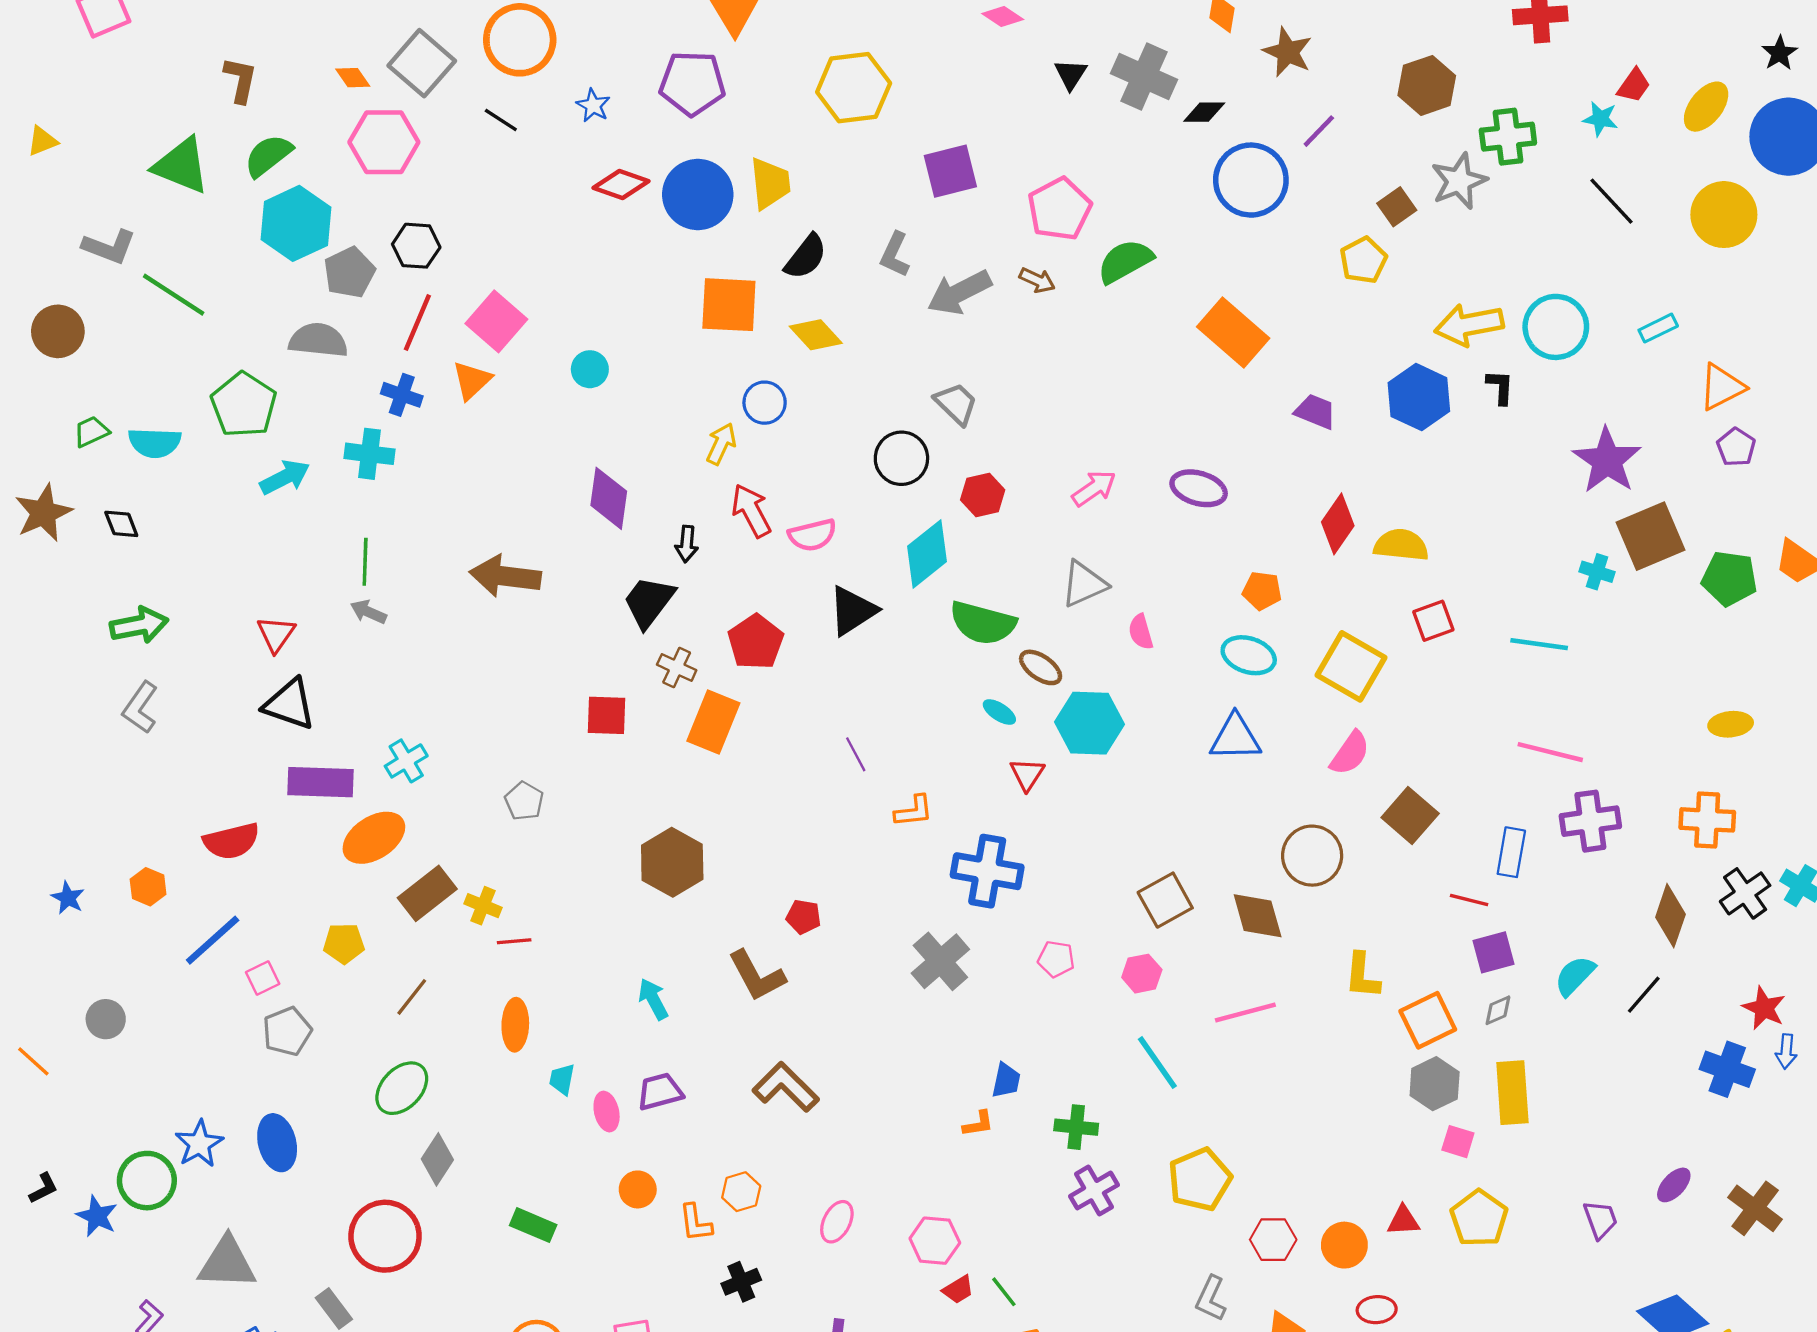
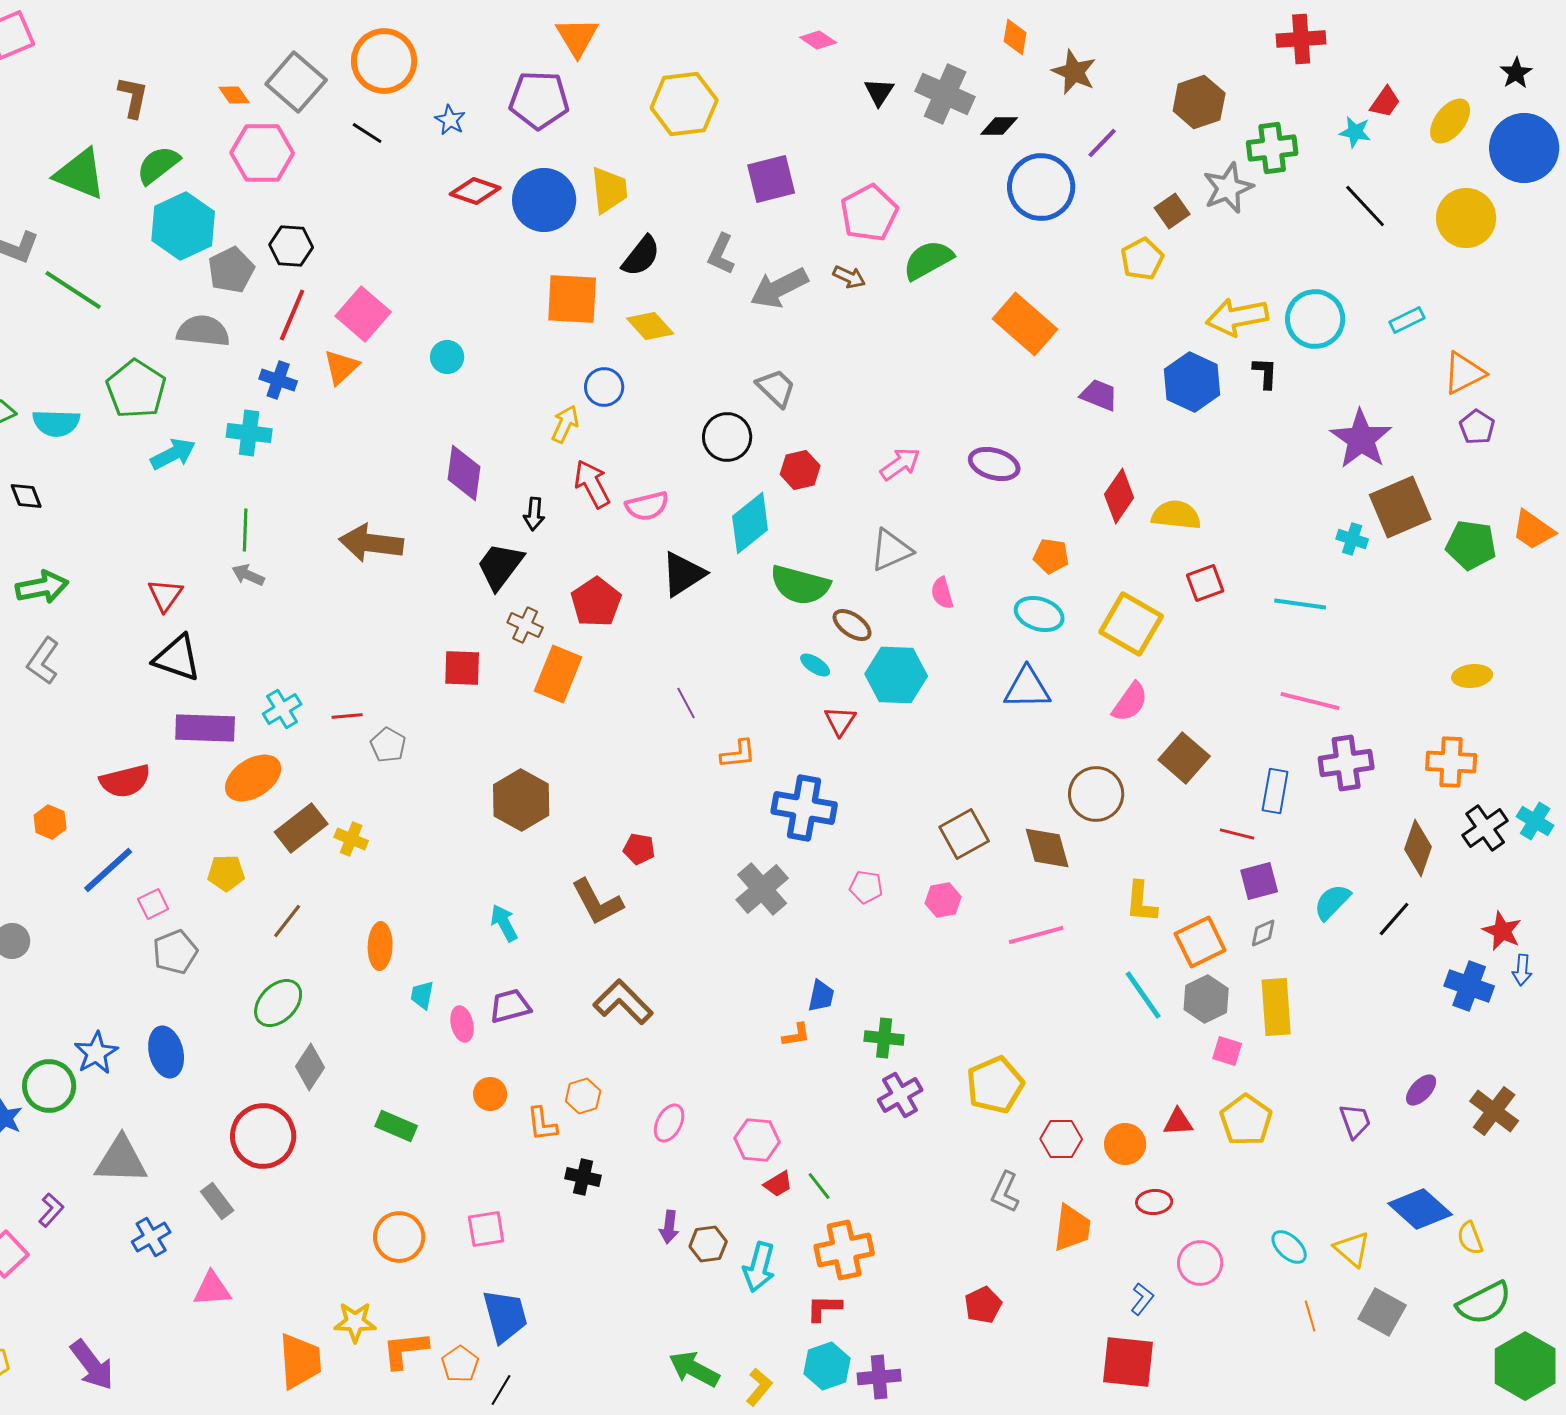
red line: (514, 941) -> (347, 716), moved
cyan line: (1157, 1063) -> (1143, 995), moved
black cross: (741, 1282) -> (583, 1177), turned 36

